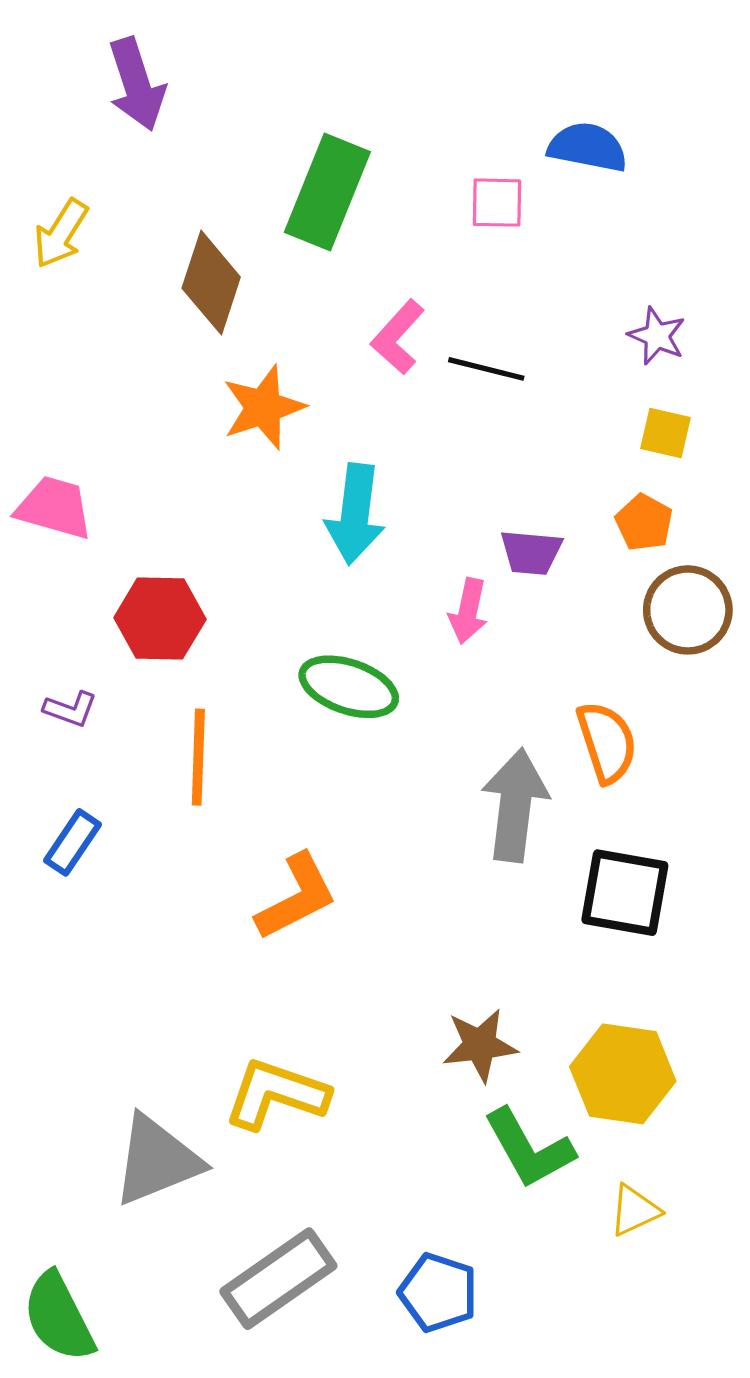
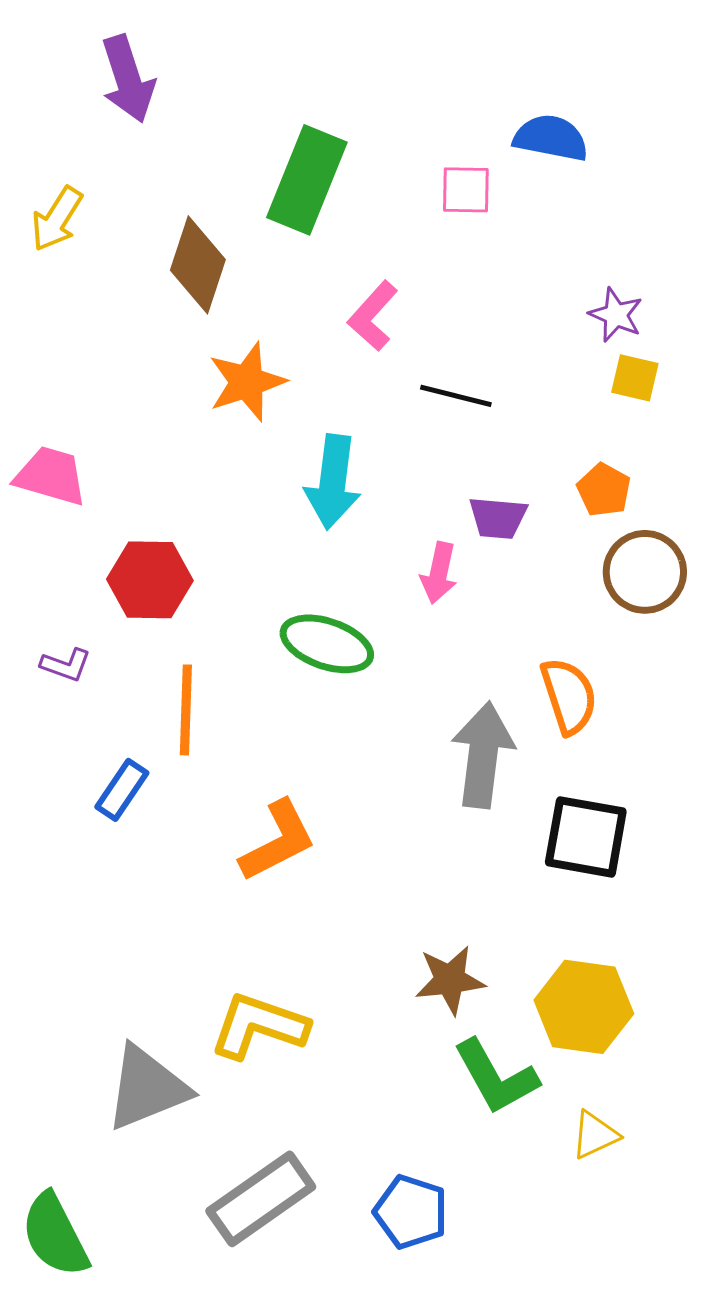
black line: (486, 369) -> (456, 396), moved
yellow square: (665, 433) -> (635, 378), moved
blue rectangle: (73, 842) -> (122, 790), moved

